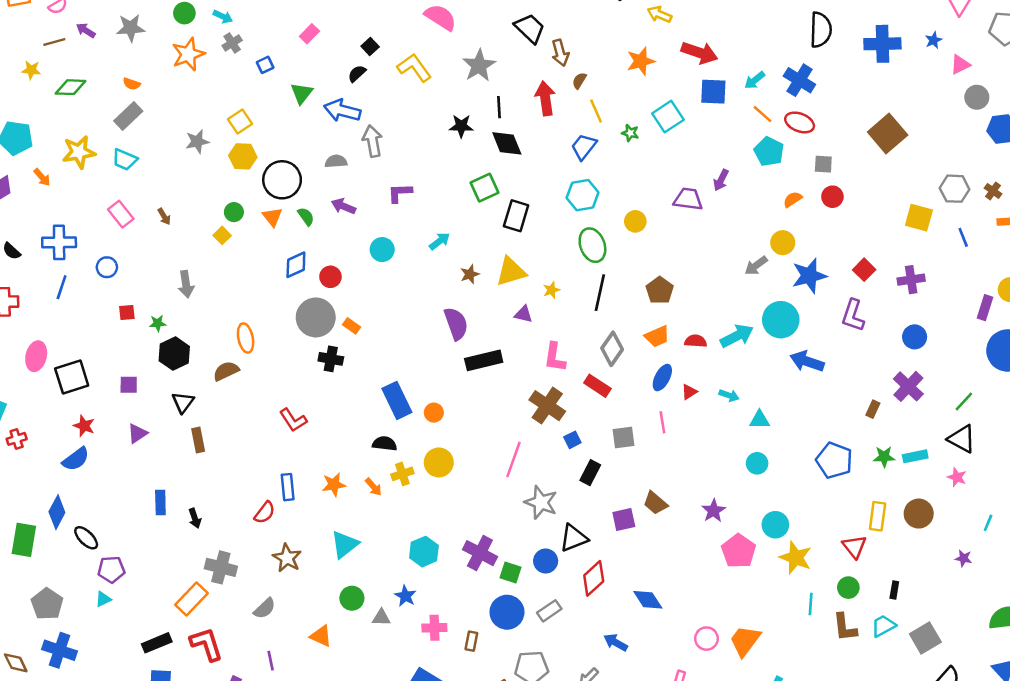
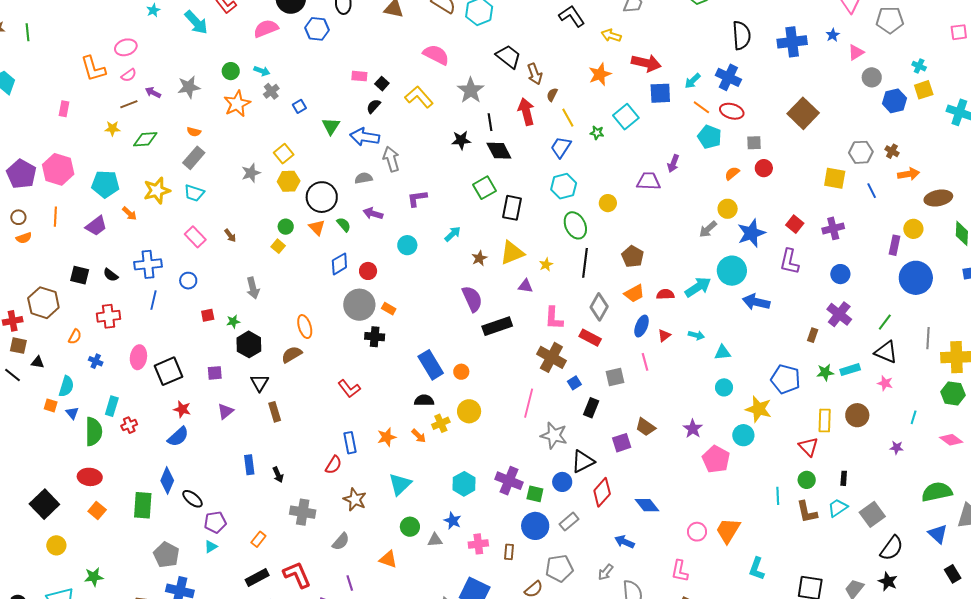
pink rectangle: (309, 34) -> (359, 76), moved, turned 56
yellow star: (796, 558) -> (759, 409), moved
orange rectangle: (191, 599) -> (258, 539), moved, size x0.6

